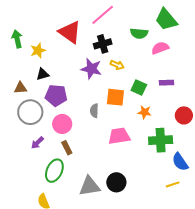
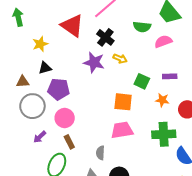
green arrow: (17, 39) -> (18, 17), moved
black cross: (103, 44) -> (105, 37), turned -36
orange square: (115, 97) -> (123, 102), moved
gray semicircle: (94, 111) -> (100, 153), moved
orange star: (145, 112) -> (162, 100), moved

